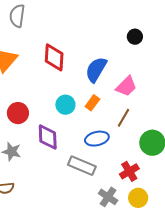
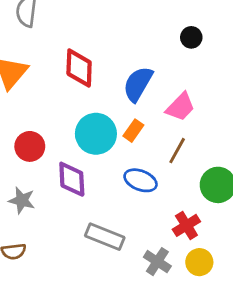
cyan circle: (65, 105) -> (96, 134), size x1.5
blue ellipse: (97, 139) -> (141, 180), turned 35
gray rectangle: (82, 166) -> (105, 237), moved

